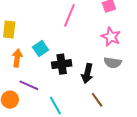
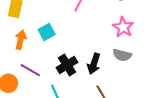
black cross: (62, 64) -> (67, 65), moved, turned -30

